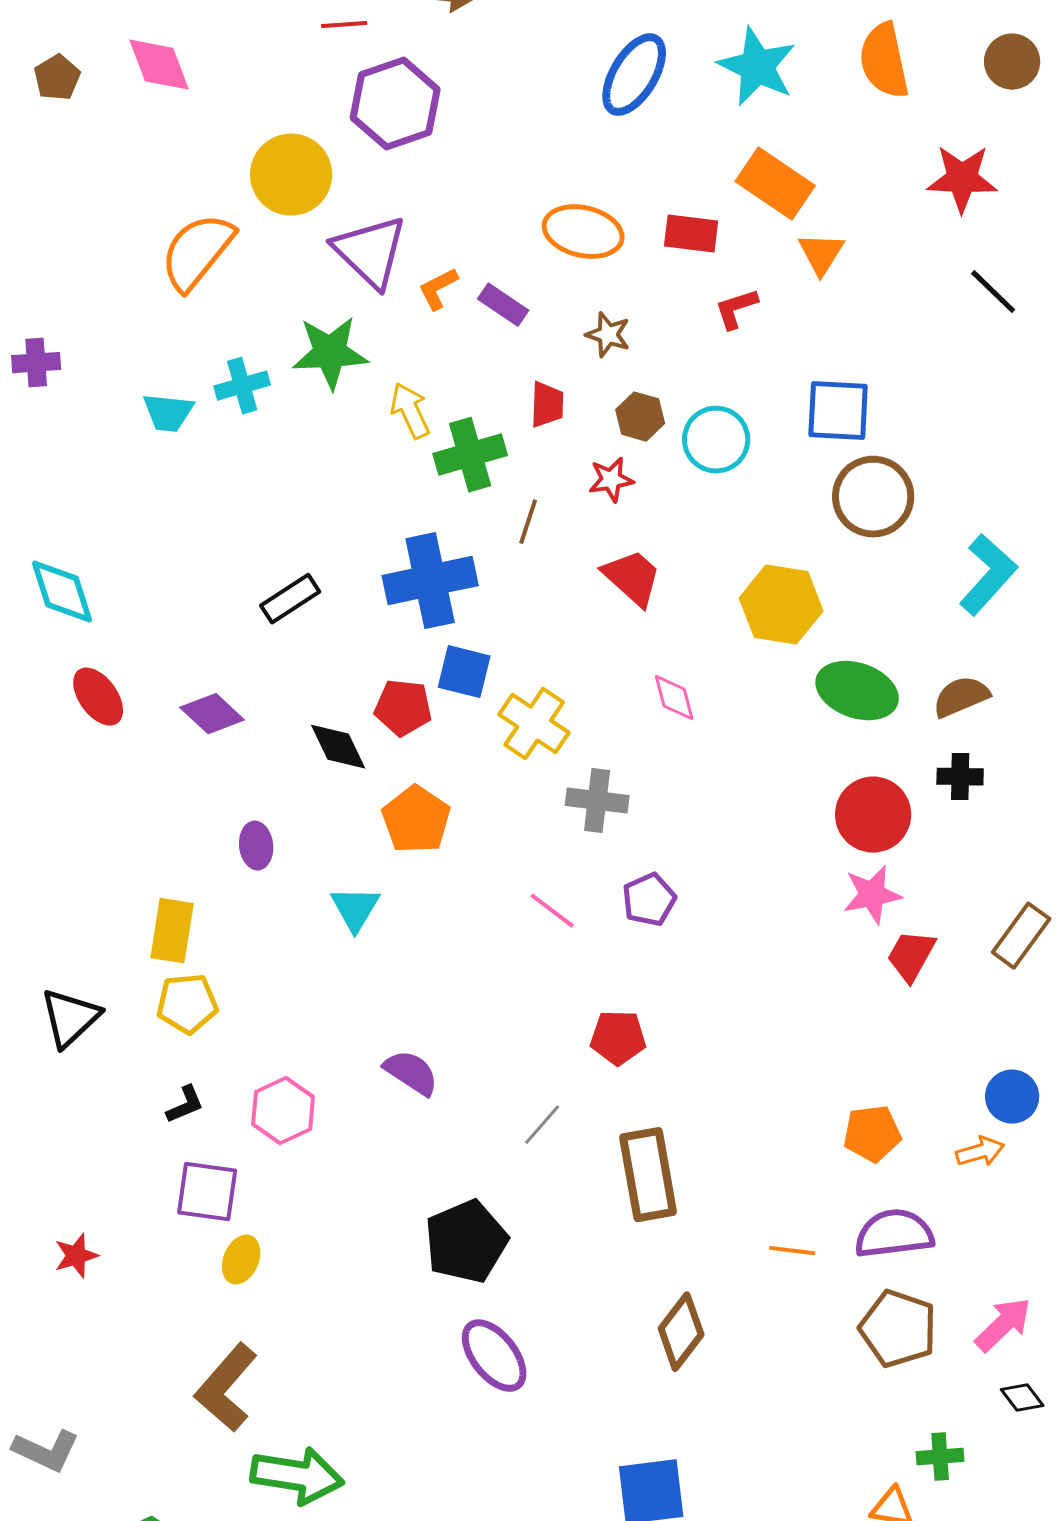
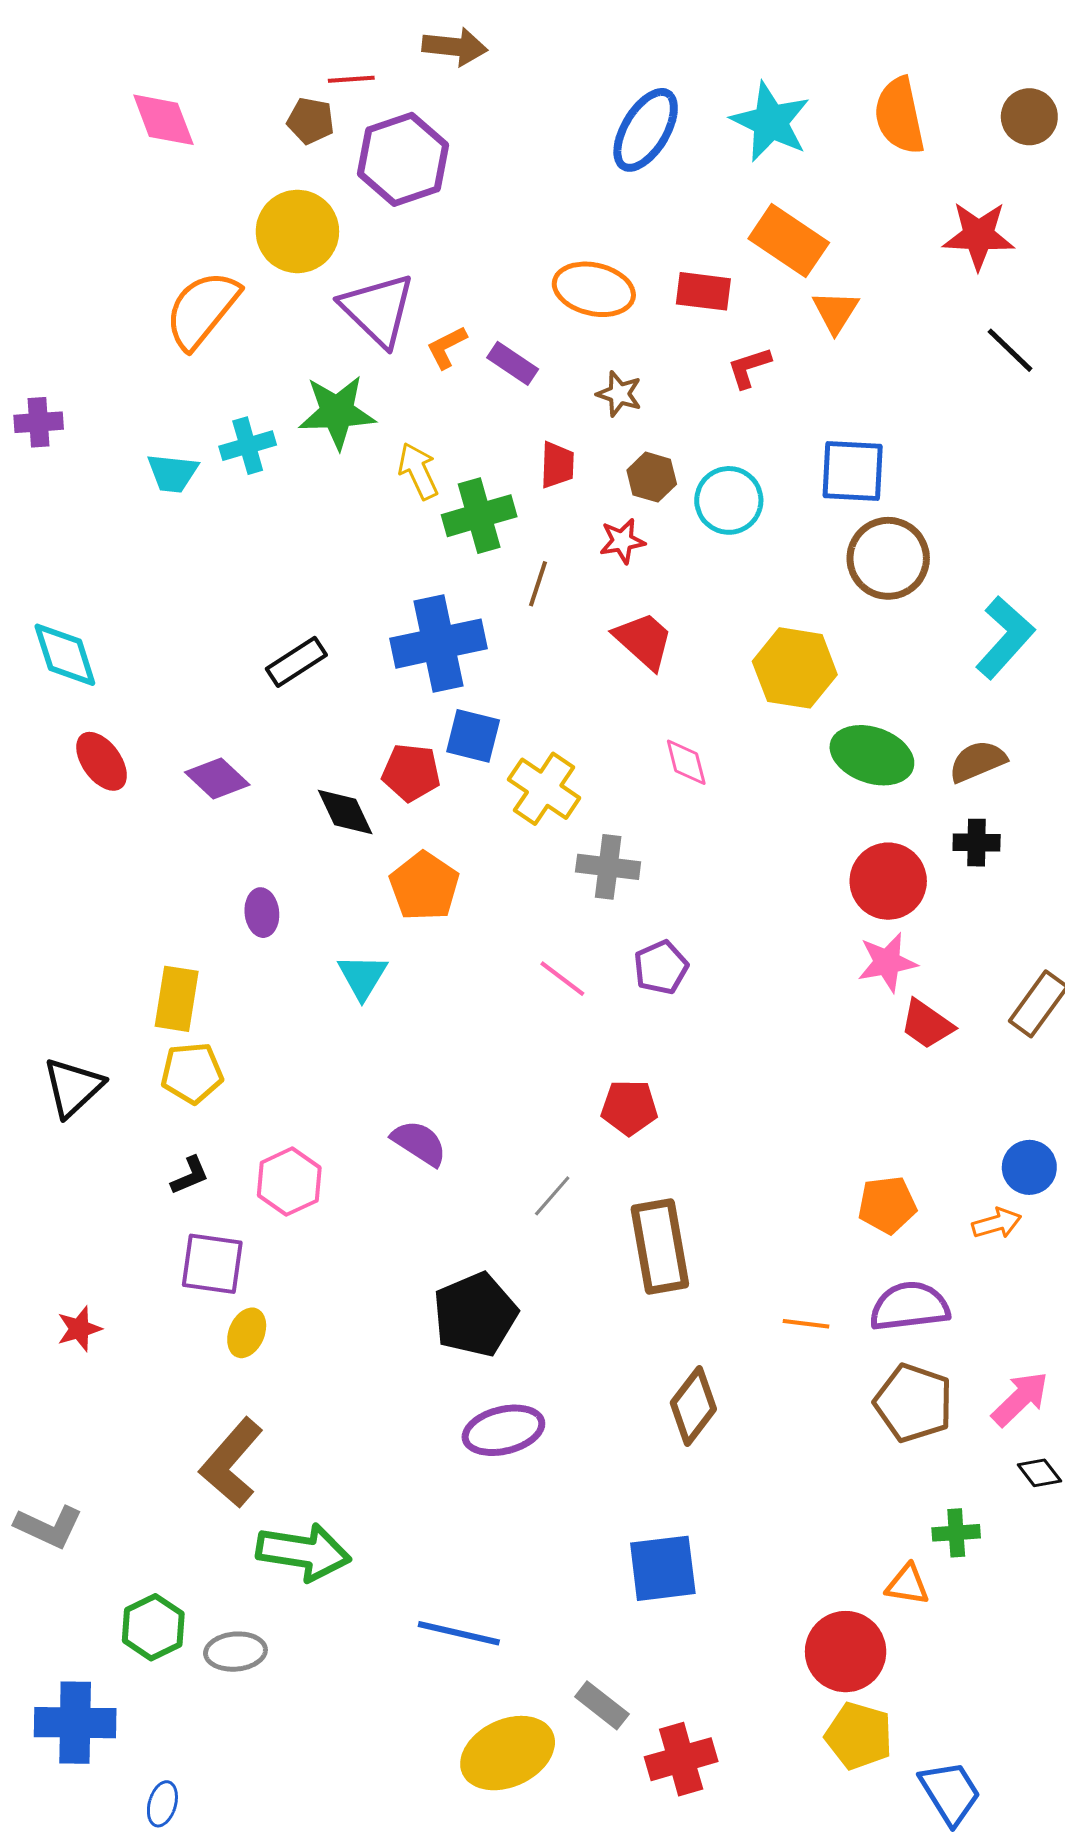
brown pentagon: (57, 78) -> (311, 121), moved, turned -30
red trapezoid: (911, 956) -> (927, 1024), turned -84
purple ellipse: (494, 1356) -> (503, 1430), turned -66

